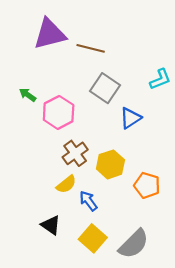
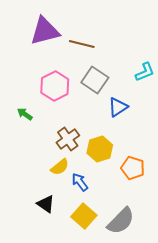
green arrow: (28, 95) -> (25, 114), moved
pink hexagon: (59, 112) -> (55, 86), moved

